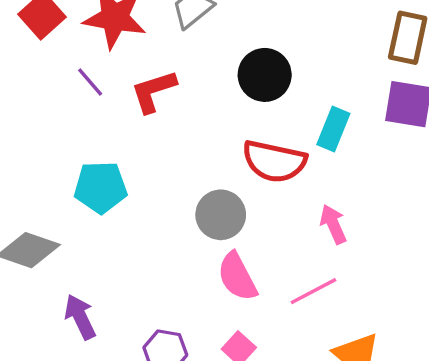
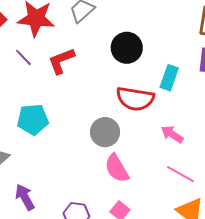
pink arrow: (333, 224) -> (172, 134), turned -30
pink line: (313, 291) -> (181, 174), moved, turned 60

